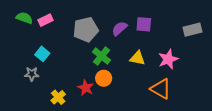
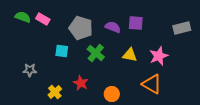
pink rectangle: (45, 20) -> (43, 19), turned 56
purple semicircle: (120, 29) -> (113, 27), turned 63
gray pentagon: (86, 30) -> (81, 28), turned 30
cyan square: (42, 54) -> (62, 51), moved, turned -32
orange circle: (104, 78) -> (112, 94), moved

